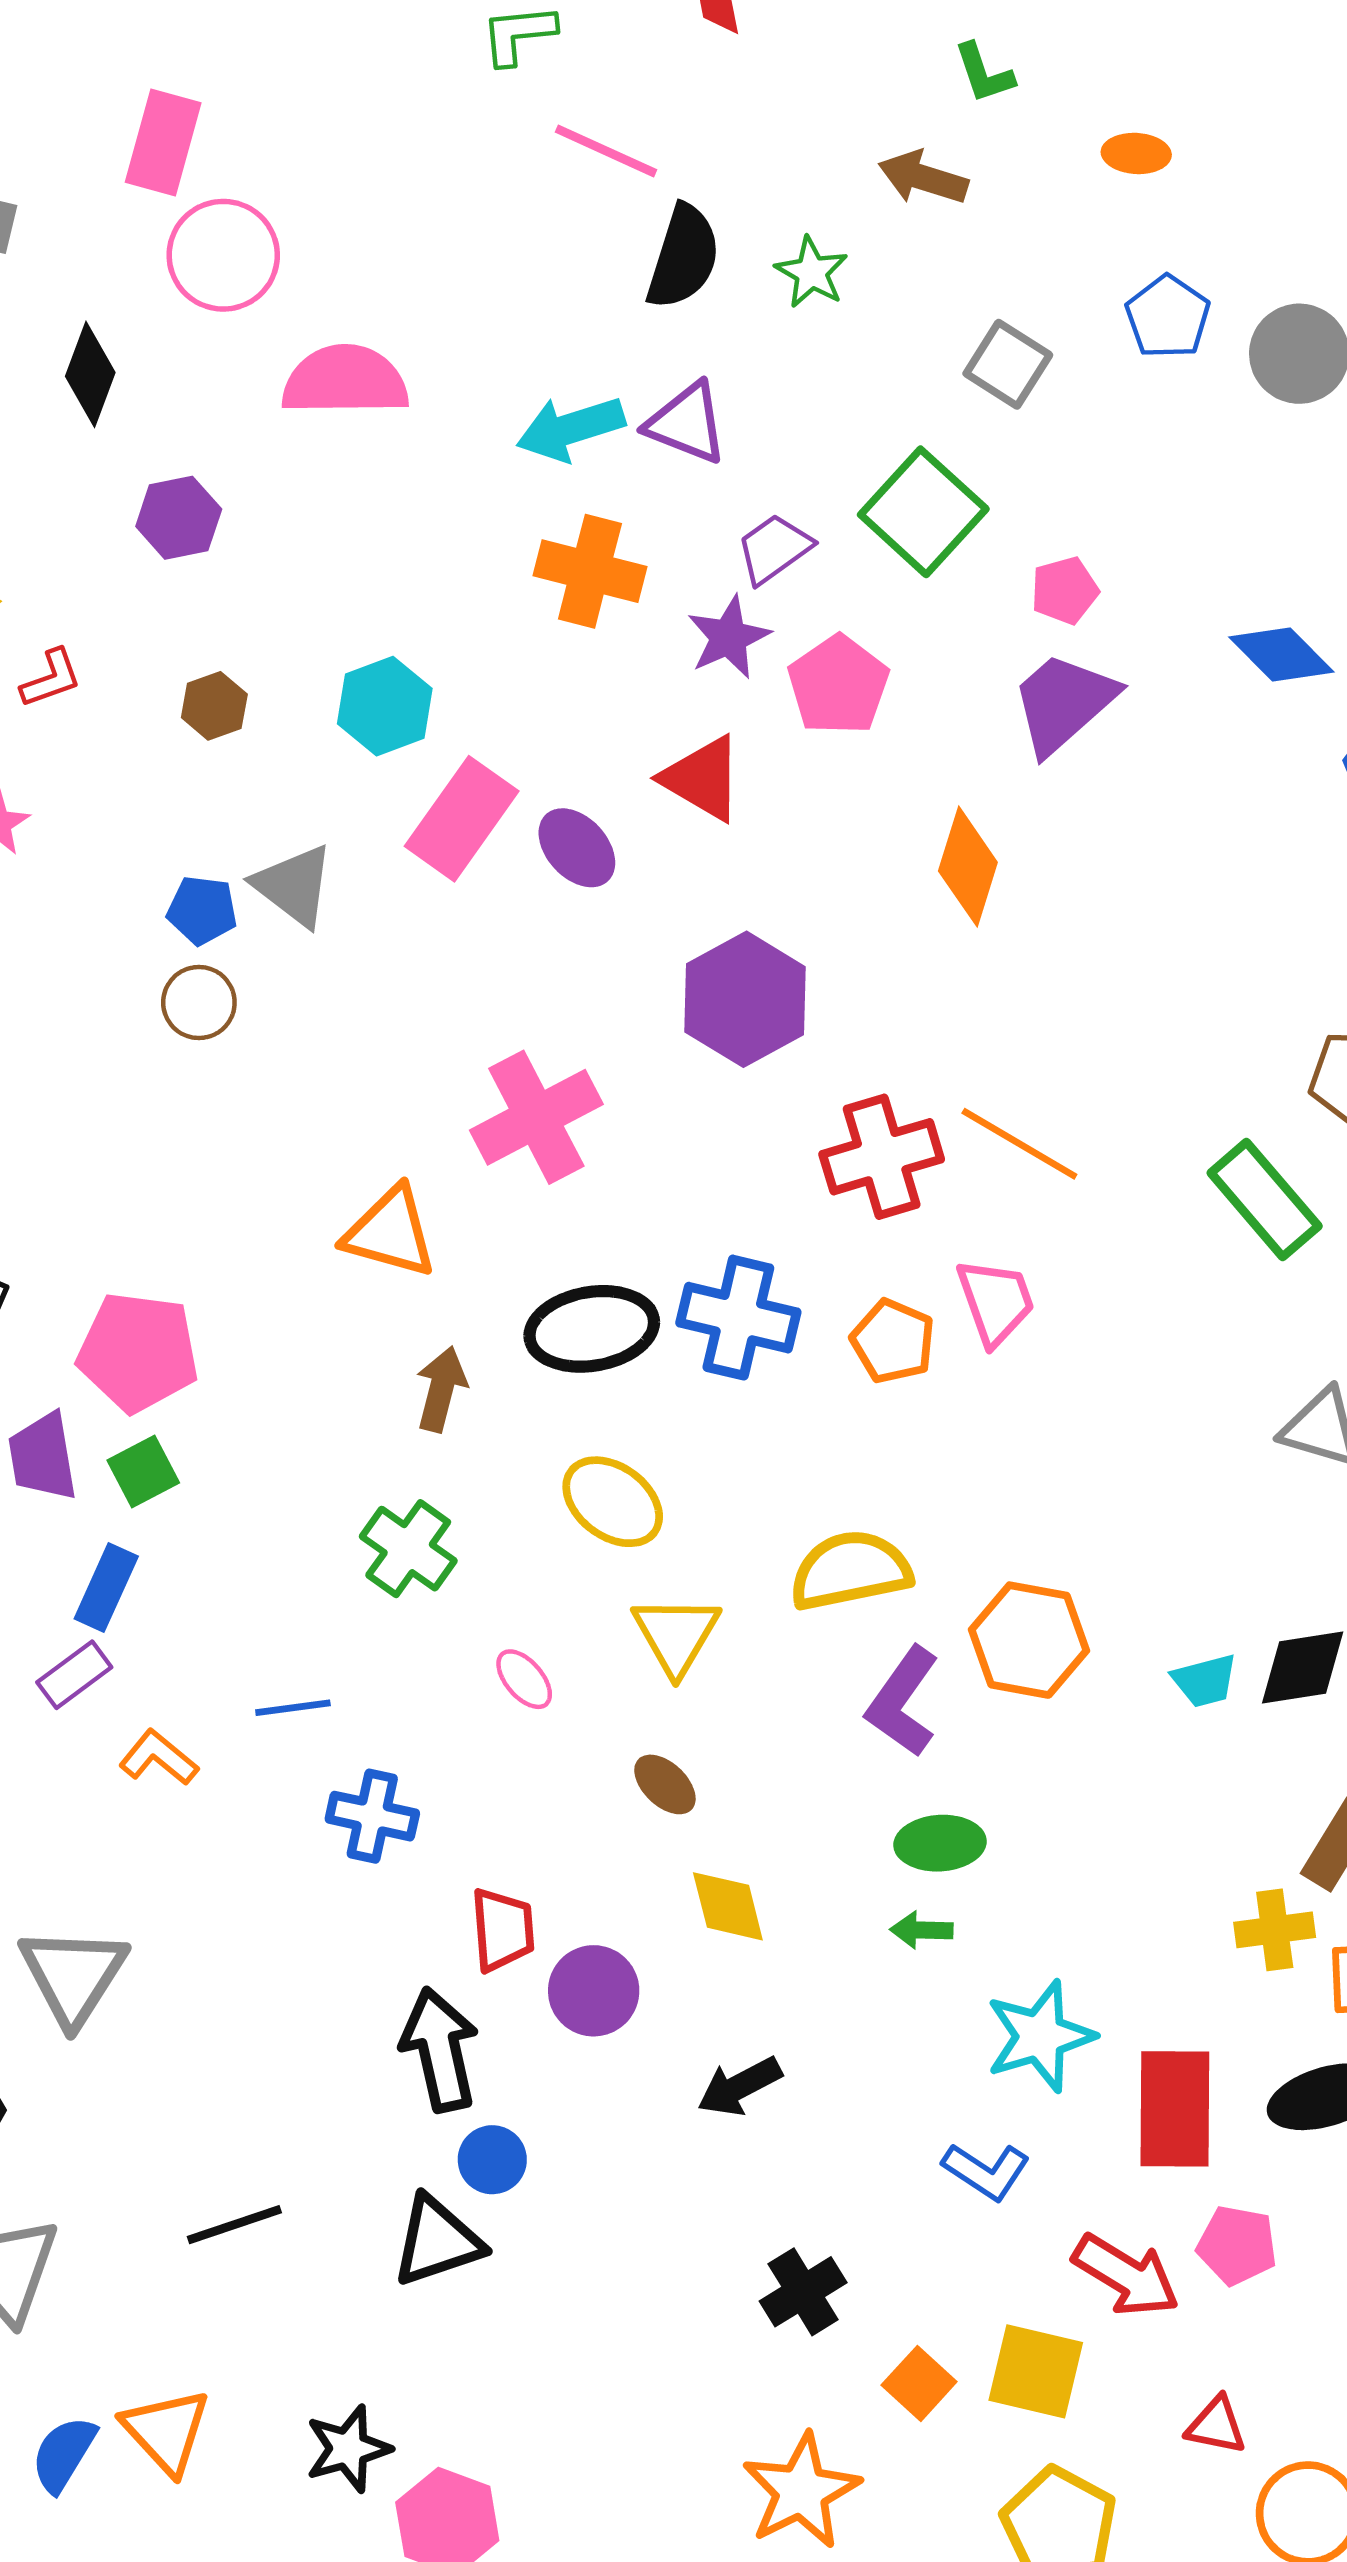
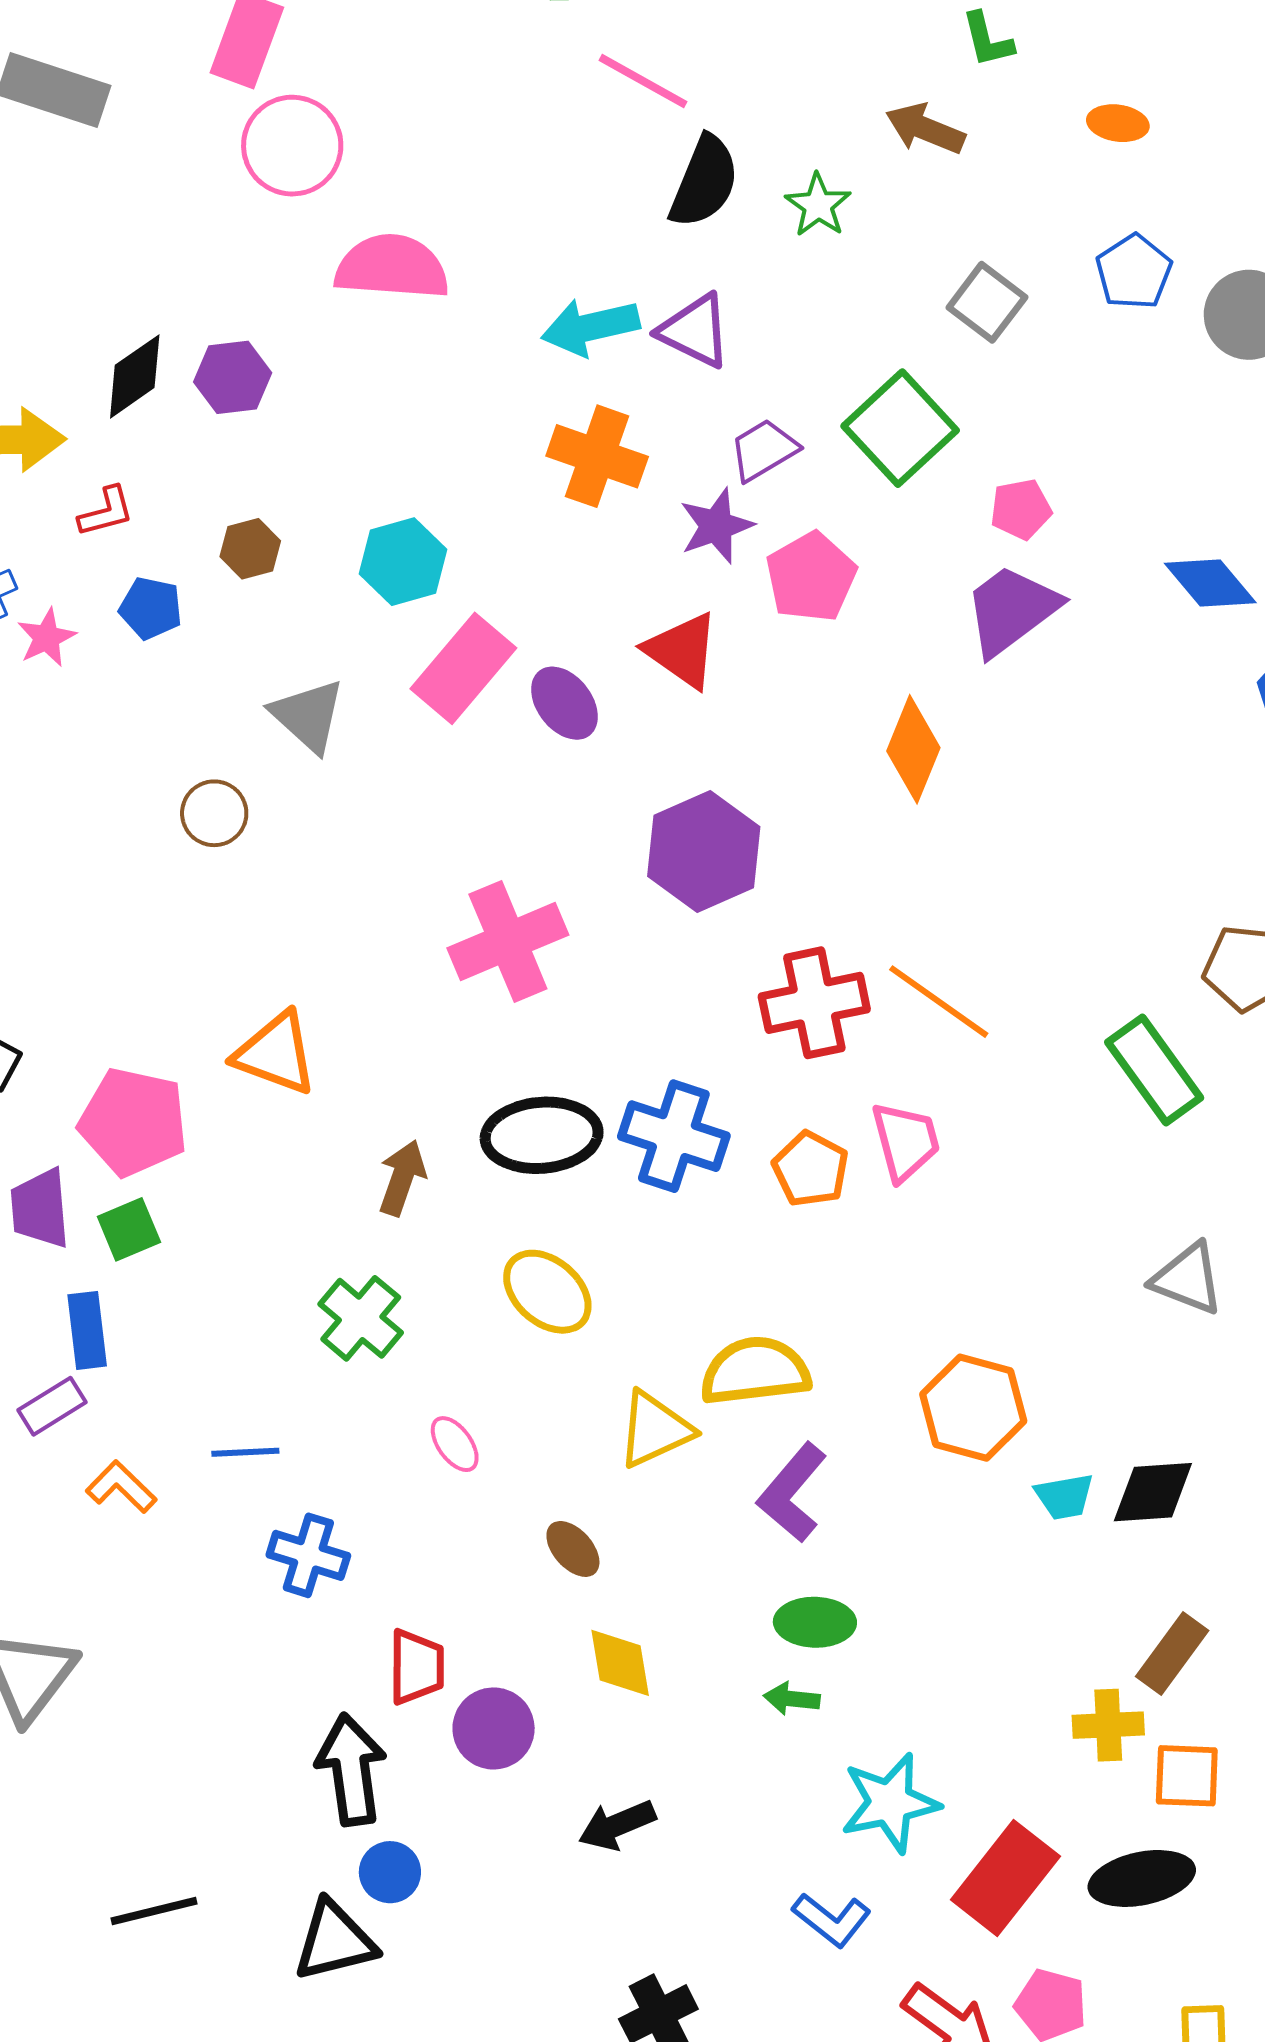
black diamond: (90, 374) -> (135, 376), moved, turned 30
blue pentagon: (202, 910) -> (151, 608), moved
orange triangle: (390, 1232) -> (276, 1053), moved
blue rectangle: (106, 1587) -> (87, 1330), turned -36
yellow triangle: (676, 1635) -> (655, 1429), moved, turned 30
orange hexagon: (1029, 1640) -> (973, 1408), moved
red rectangle: (1175, 2109) -> (1005, 1878), turned 33

